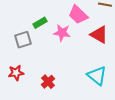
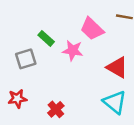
green rectangle: (40, 23) -> (46, 38), turned 72
red triangle: (99, 35) -> (117, 67), moved

